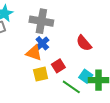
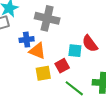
blue cross: (42, 43) -> (27, 40), moved, turned 32
cyan square: (86, 76) -> (75, 51), moved, turned -32

